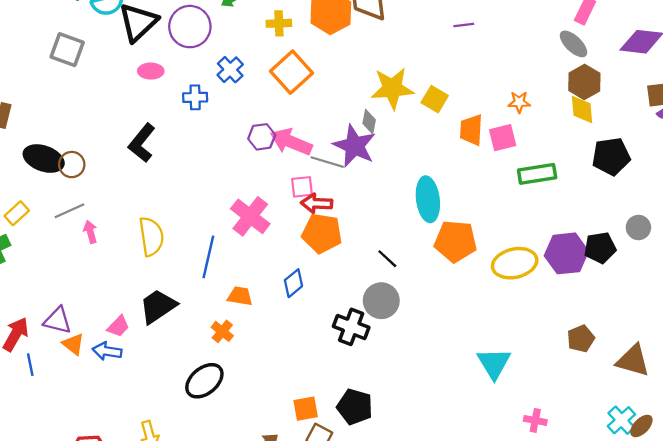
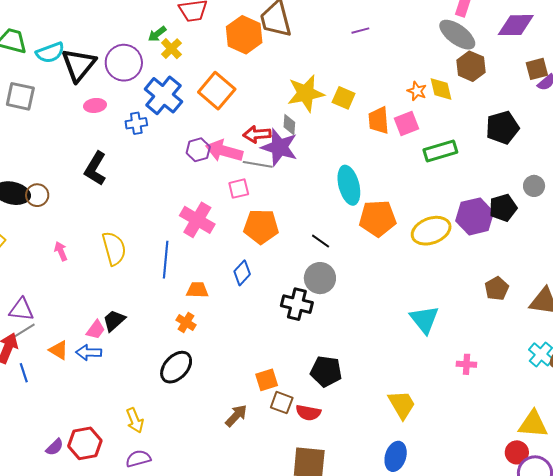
yellow cross: (279, 23) -> (171, 49), moved, turned -35
gray ellipse: (573, 44) -> (457, 35), size x1.4
blue cross: (230, 70) -> (163, 95), size x1.6
orange star: (519, 102) -> (417, 91), turned 30
yellow diamond: (582, 109) -> (441, 89), moved
red arrow: (317, 203) -> (257, 134), moved
gray line: (70, 211) -> (22, 332), moved
black trapezoid: (158, 306) -> (114, 320), moved, size x0.7
purple triangle: (58, 320) -> (21, 310), moved
black pentagon: (355, 407) -> (326, 371), moved

